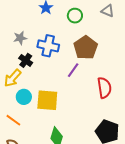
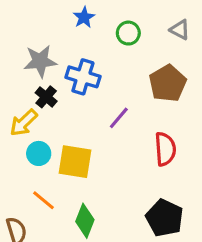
gray star: (20, 38) -> (40, 61), size x1.5
brown pentagon: (86, 48) -> (168, 83), moved
orange line: (13, 120) -> (43, 200), moved

